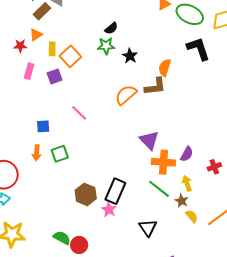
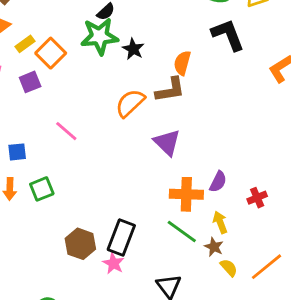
green star: (106, 46) -> (100, 36), size x1.5
yellow rectangle: (52, 49) -> (25, 44), turned 56
purple triangle: (149, 140) -> (167, 142), moved

